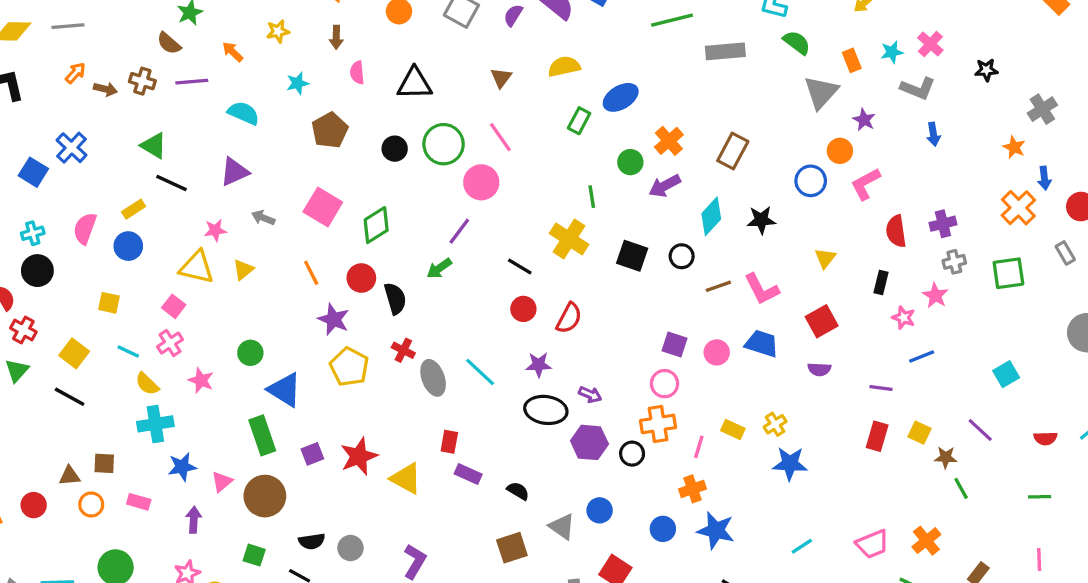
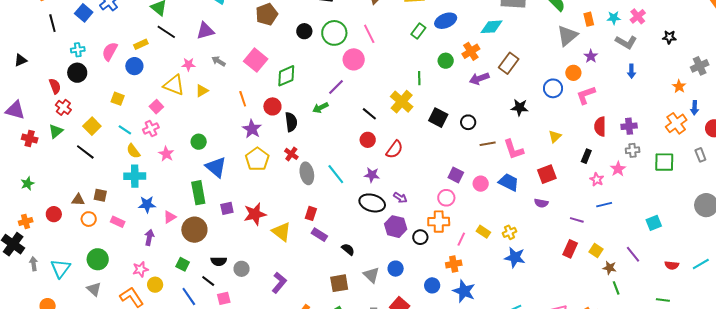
purple arrow: (665, 186) -> (479, 79), moved
cyan diamond: (711, 216) -> (491, 27), moved, turned 35

